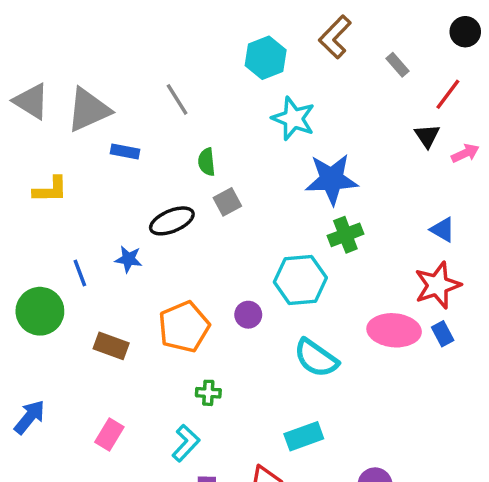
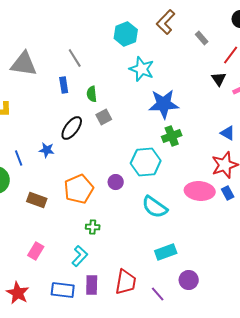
gray triangle: (89, 110) -> (24, 64), turned 32
blue rectangle: (125, 151) -> (64, 85), moved, turned 70
black ellipse: (172, 221) -> (72, 128), turned -30
cyan rectangle: (304, 436) -> (166, 252), moved

